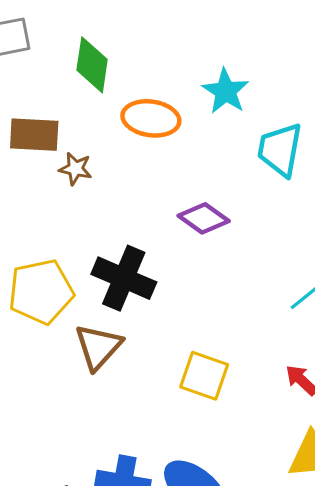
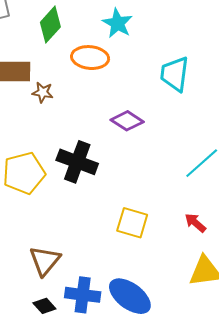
green diamond: (92, 65) -> (50, 25), turned 36
cyan star: (226, 91) -> (117, 23), moved
brown triangle: (98, 347) -> (45, 261), moved

